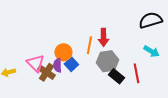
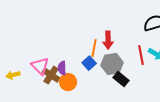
orange circle: (63, 52) -> (68, 82), moved
blue square: (71, 64) -> (89, 63), moved
red line: (136, 73) -> (141, 55), moved

